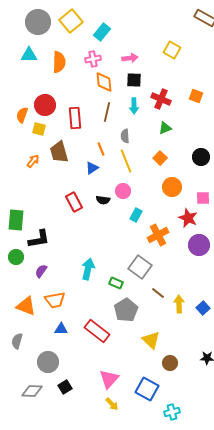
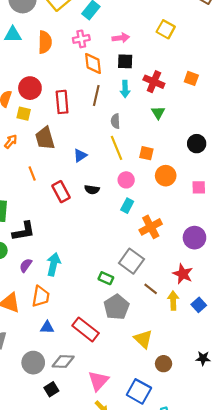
green triangle: (165, 128) -> (158, 113), turned -40
orange line: (101, 149) -> (32, 174), moved
orange square: (160, 158) -> (146, 153), moved, turned -32
orange arrow: (33, 161) -> (11, 141), moved
pink circle: (123, 191) -> (126, 180), moved
red star: (188, 218) -> (183, 274), moved
cyan arrow: (88, 269) -> (53, 264), moved
orange trapezoid: (55, 300) -> (41, 296), turned -70
gray diamond: (32, 391) -> (63, 362), moved

